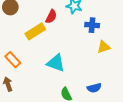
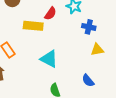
yellow rectangle: (35, 31) -> (33, 26), turned 30
blue semicircle: (94, 88) -> (88, 81), moved, turned 56

